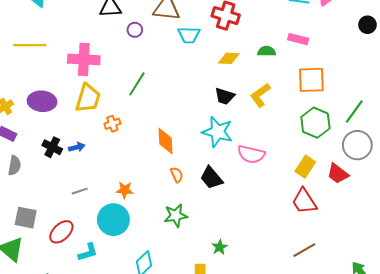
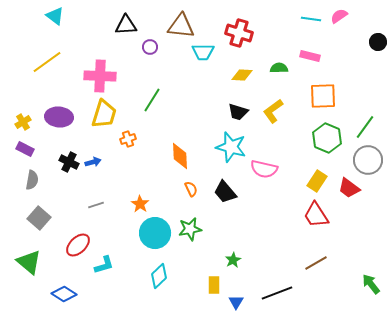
yellow line: (30, 45) -> (47, 62), turned -36
orange star: (125, 190) -> (140, 204), turned 30
gray square: (26, 218) -> (39, 218), moved, turned 30
cyan circle: (113, 220) -> (155, 233), moved

